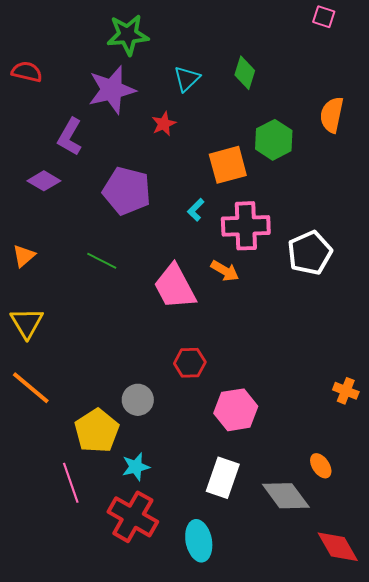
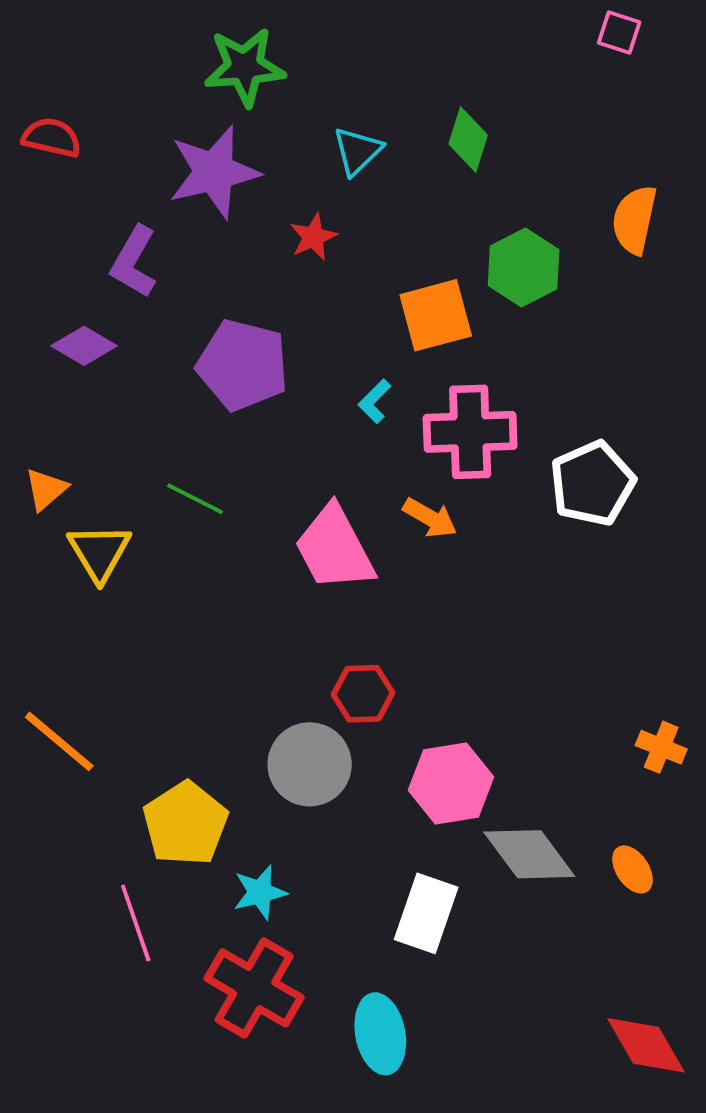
yellow triangle: (27, 323) -> (99, 552), moved
gray circle: (138, 400) -> (310, 764), moved, size x1.4
orange ellipse: (321, 466) -> (633, 869), moved
gray diamond: (286, 496) -> (529, 854), moved

